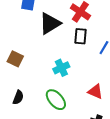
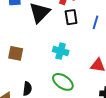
cyan cross: (61, 68) -> (61, 51), turned -35

